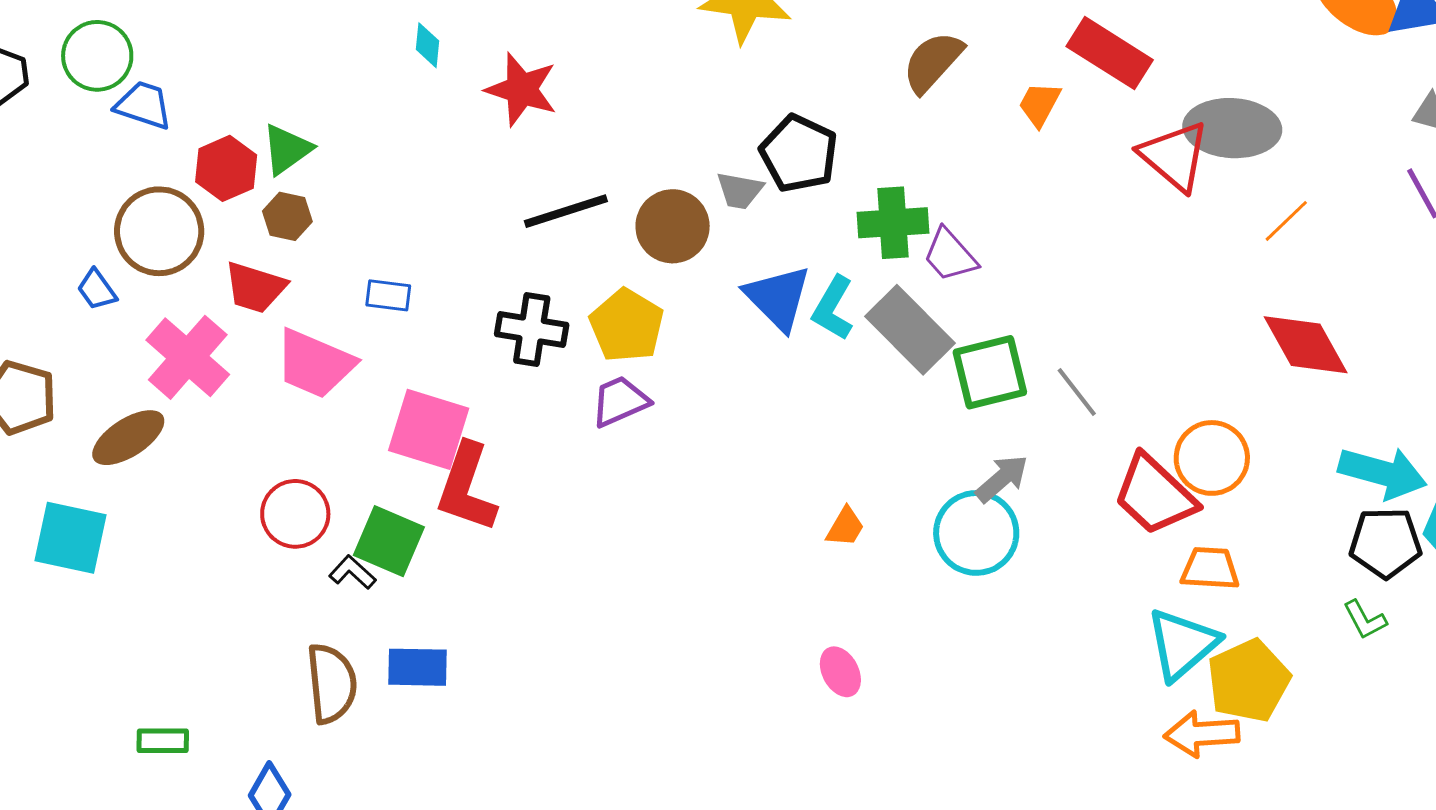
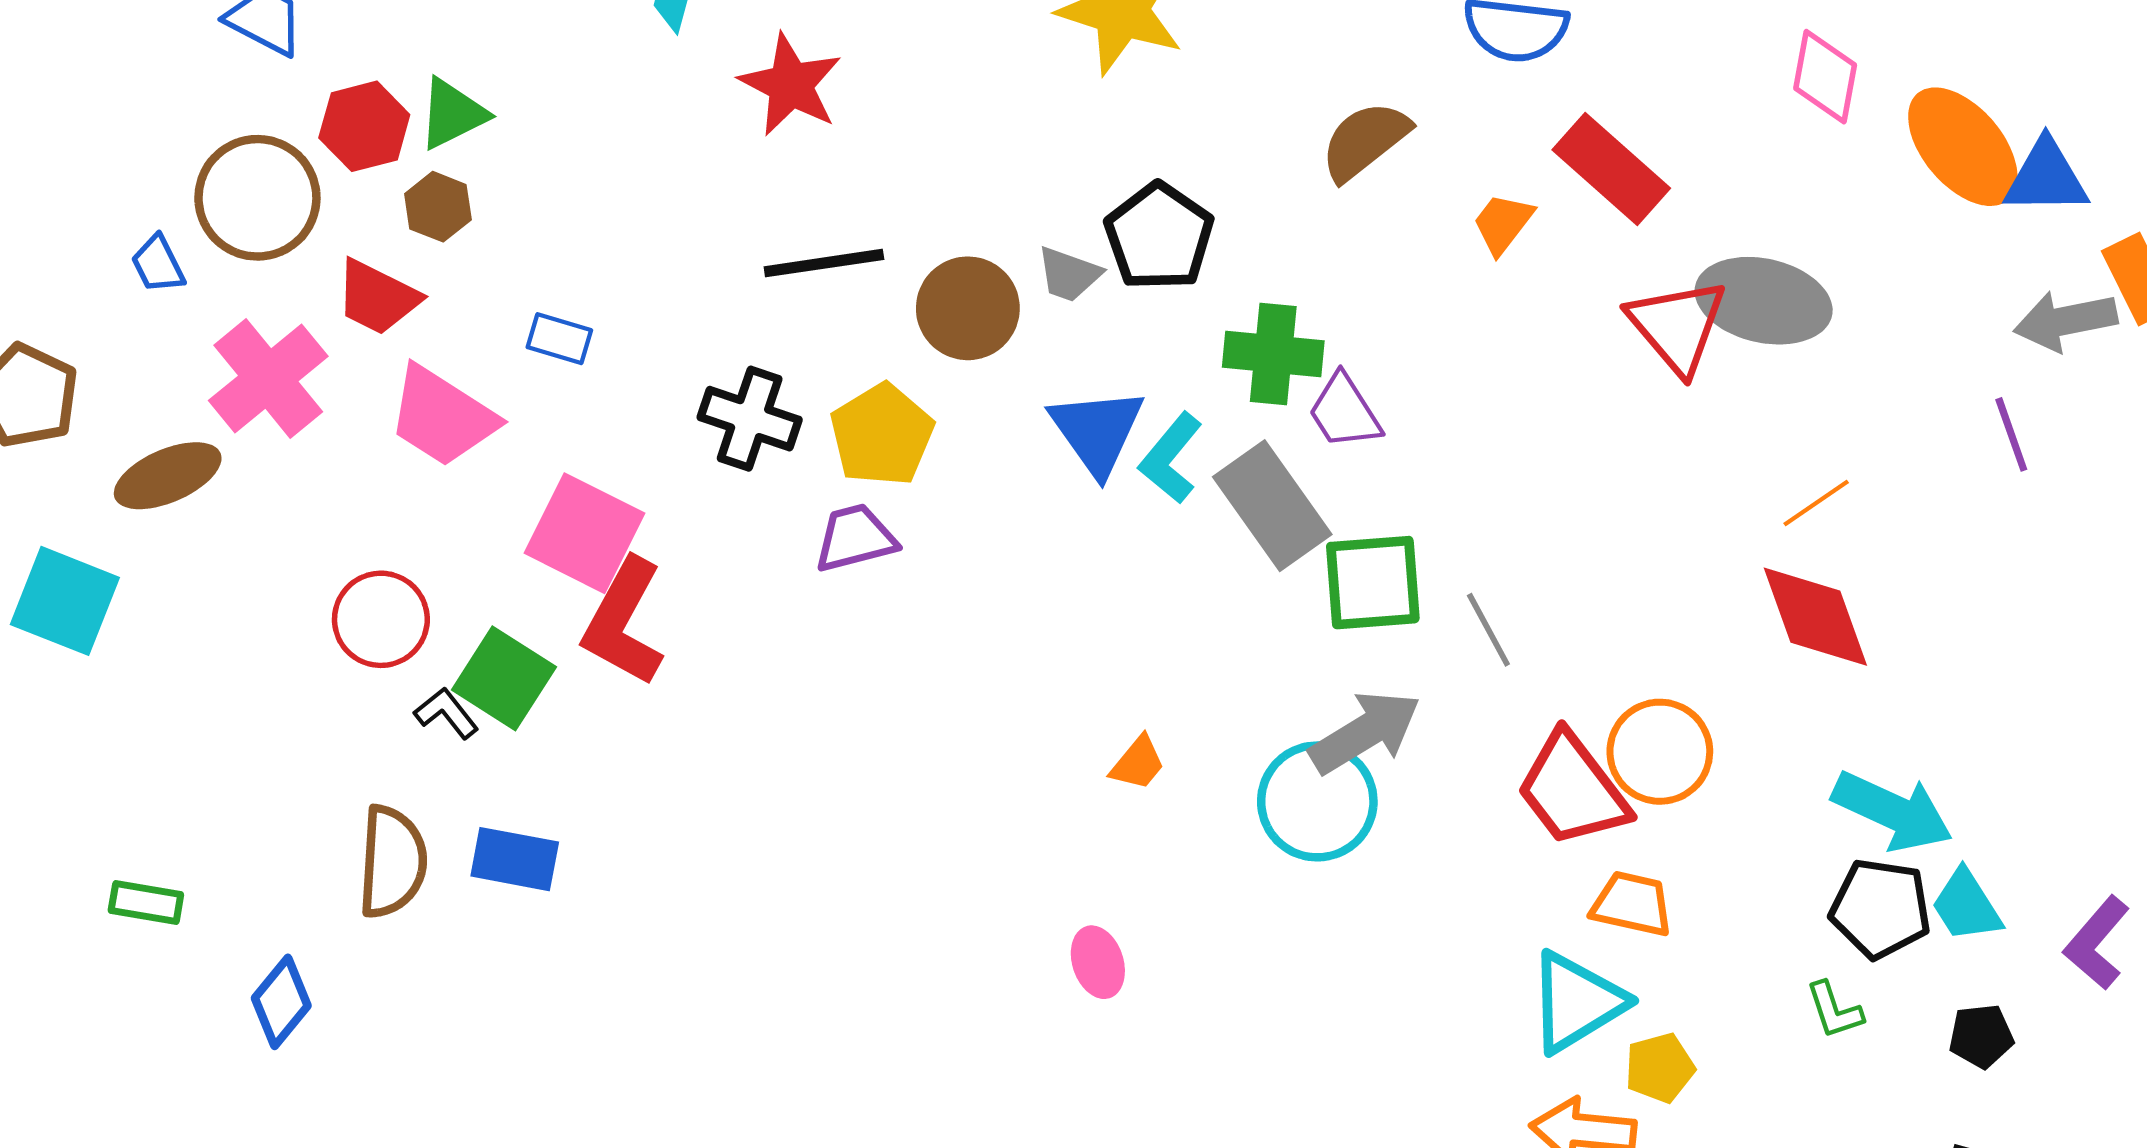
orange line: (1286, 221) -> (1816, 503), moved
gray arrow: (1002, 479) -> (1365, 732), size x1.4
yellow pentagon: (1249, 681) -> (1660, 1068), size x0.6

